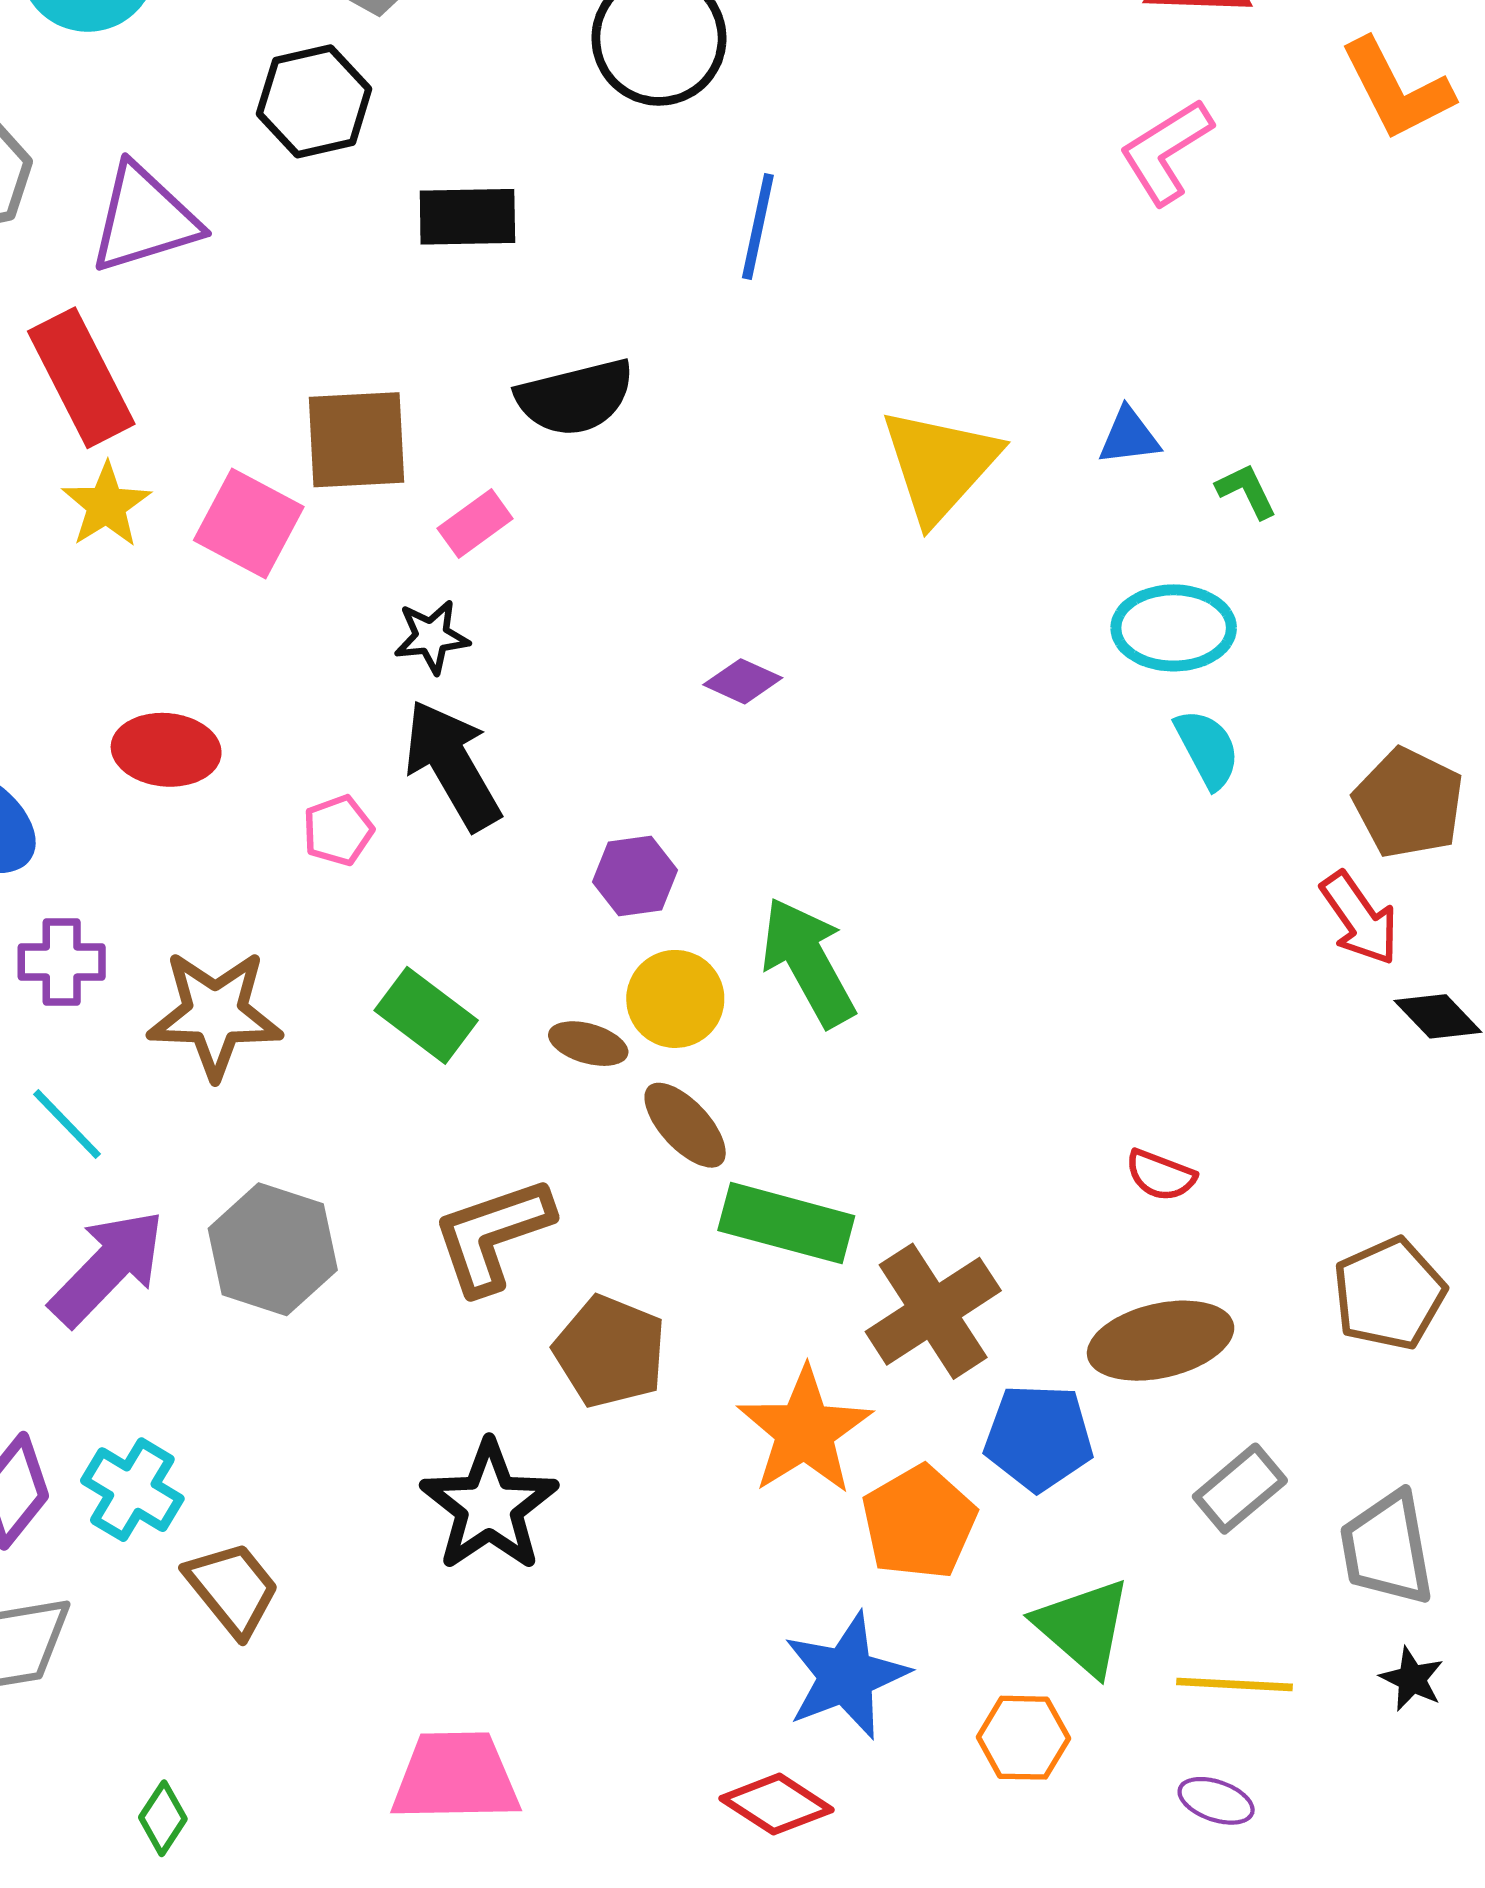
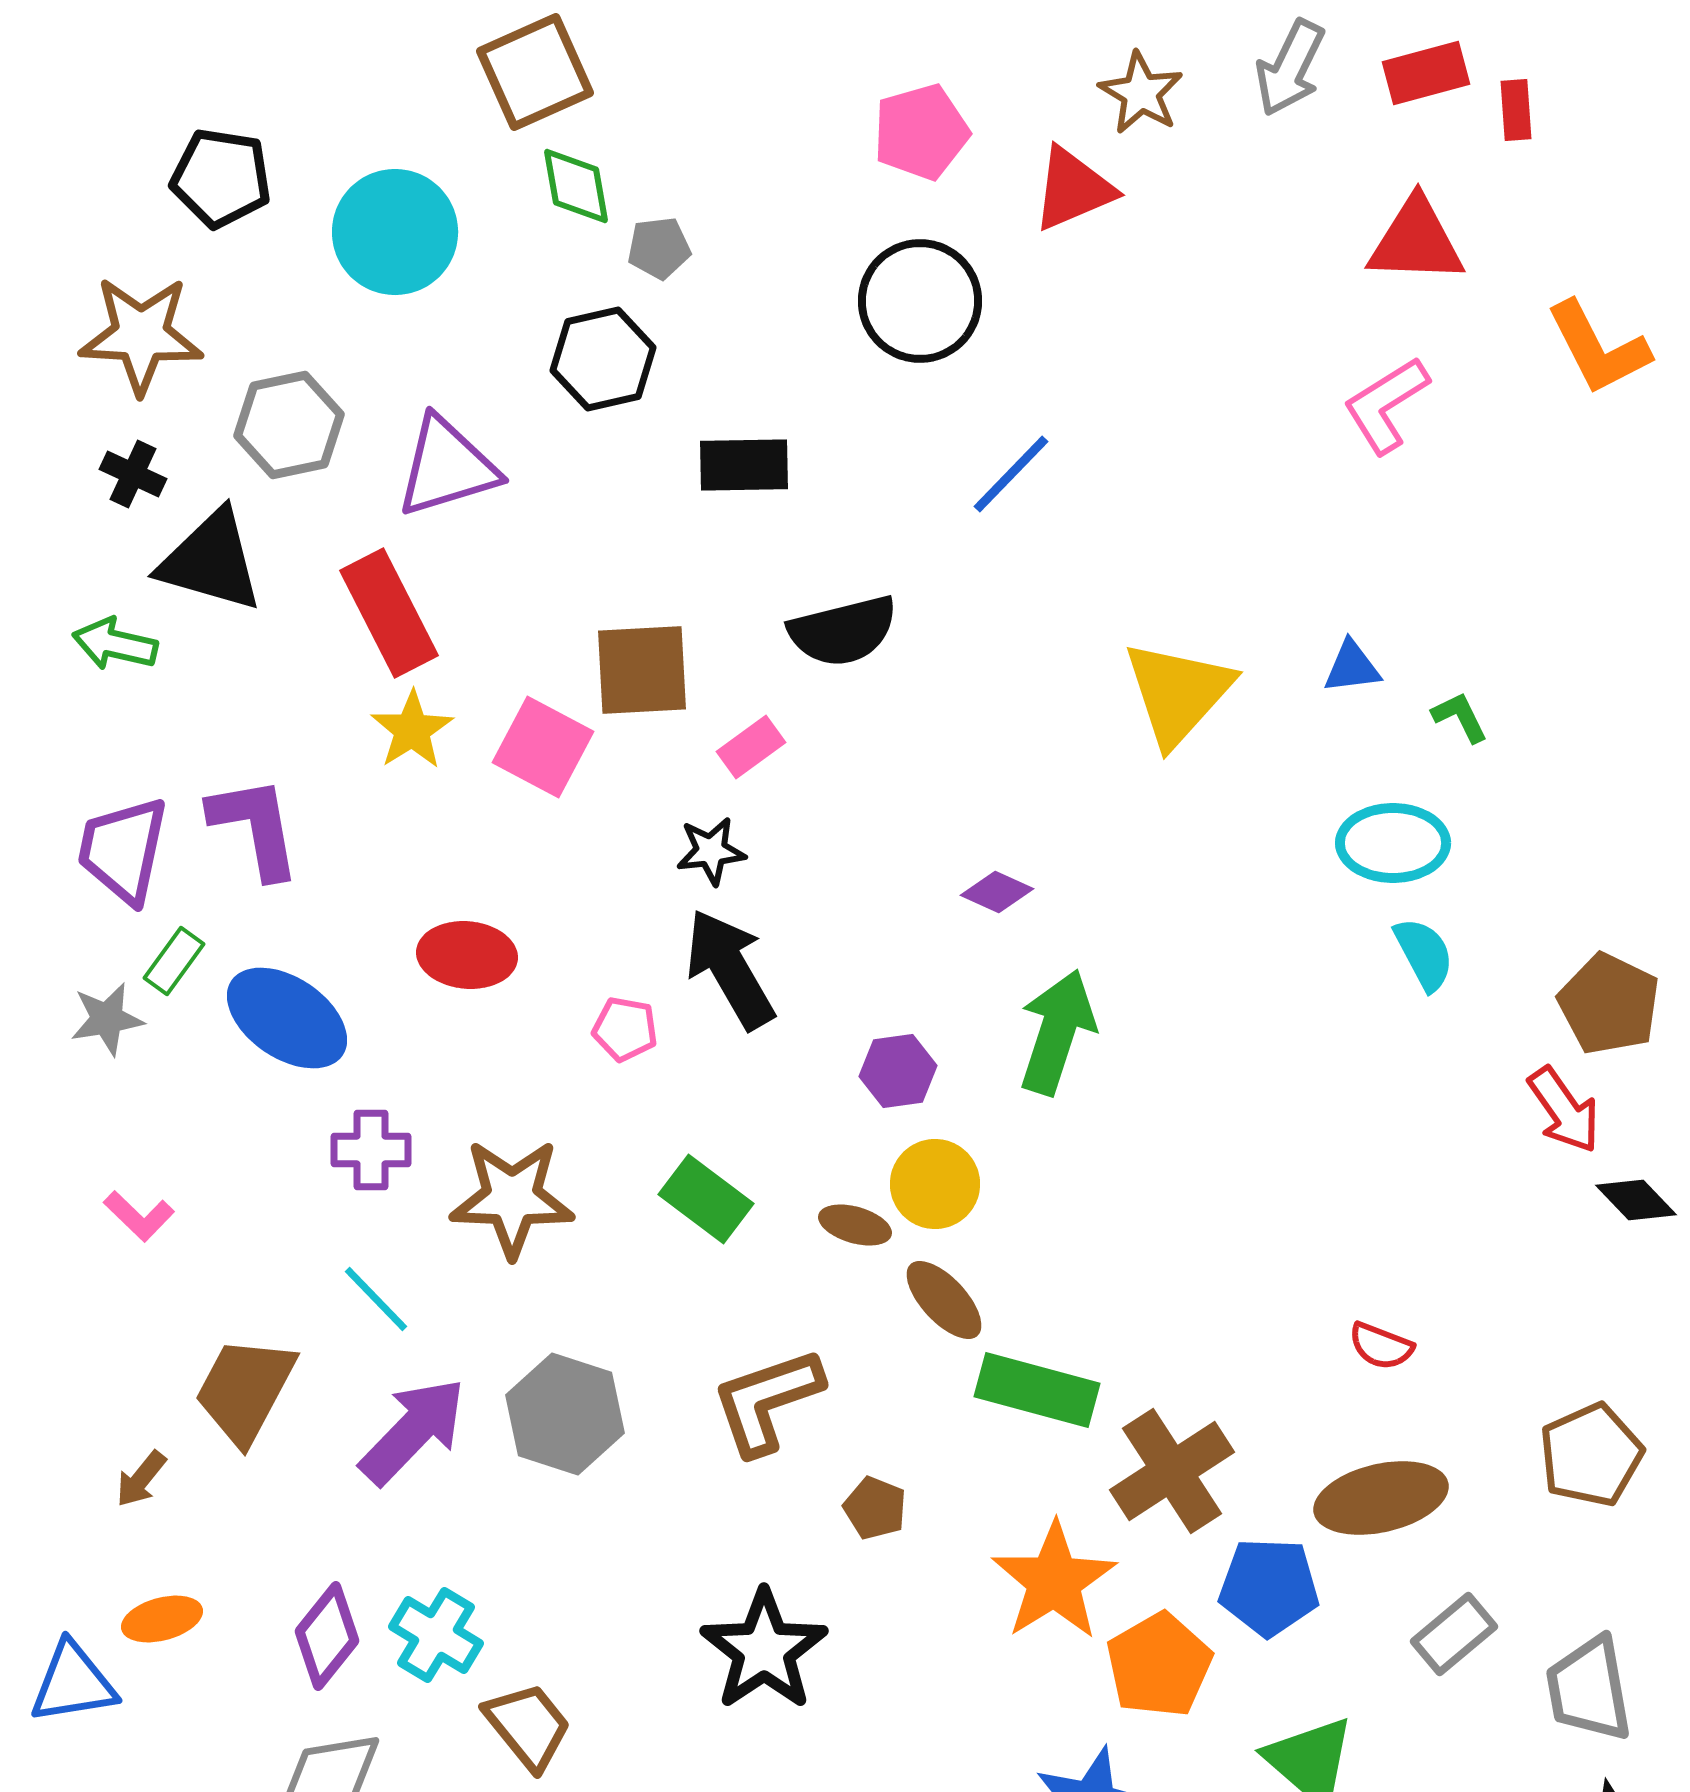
blue line: (758, 226) -> (1011, 474), turned 32
pink pentagon: (338, 830) -> (625, 1029), turned 30
green arrow: (808, 962) -> (1057, 1032), moved, turned 47
brown pentagon: (610, 1351) -> (875, 1508), size x0.6

